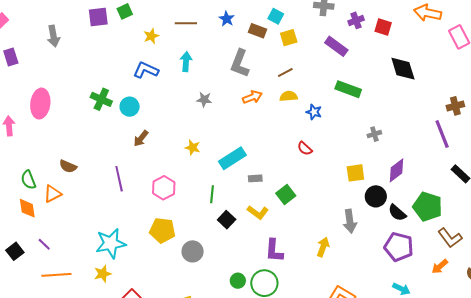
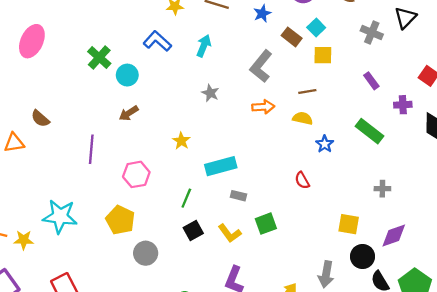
purple cross: (356, 20) -> (403, 105), moved
purple rectangle: (336, 46) -> (371, 81), size x0.7
yellow star: (103, 274) -> (24, 240), moved

